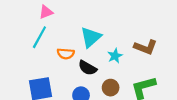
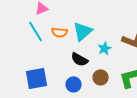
cyan line: (39, 37) -> (36, 31), turned -60
orange semicircle: (66, 54) -> (60, 32), moved

